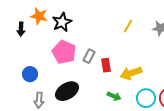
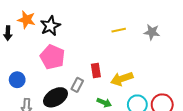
yellow line: (128, 26) -> (119, 30), turned 48
gray rectangle: (89, 56) -> (77, 85), moved

